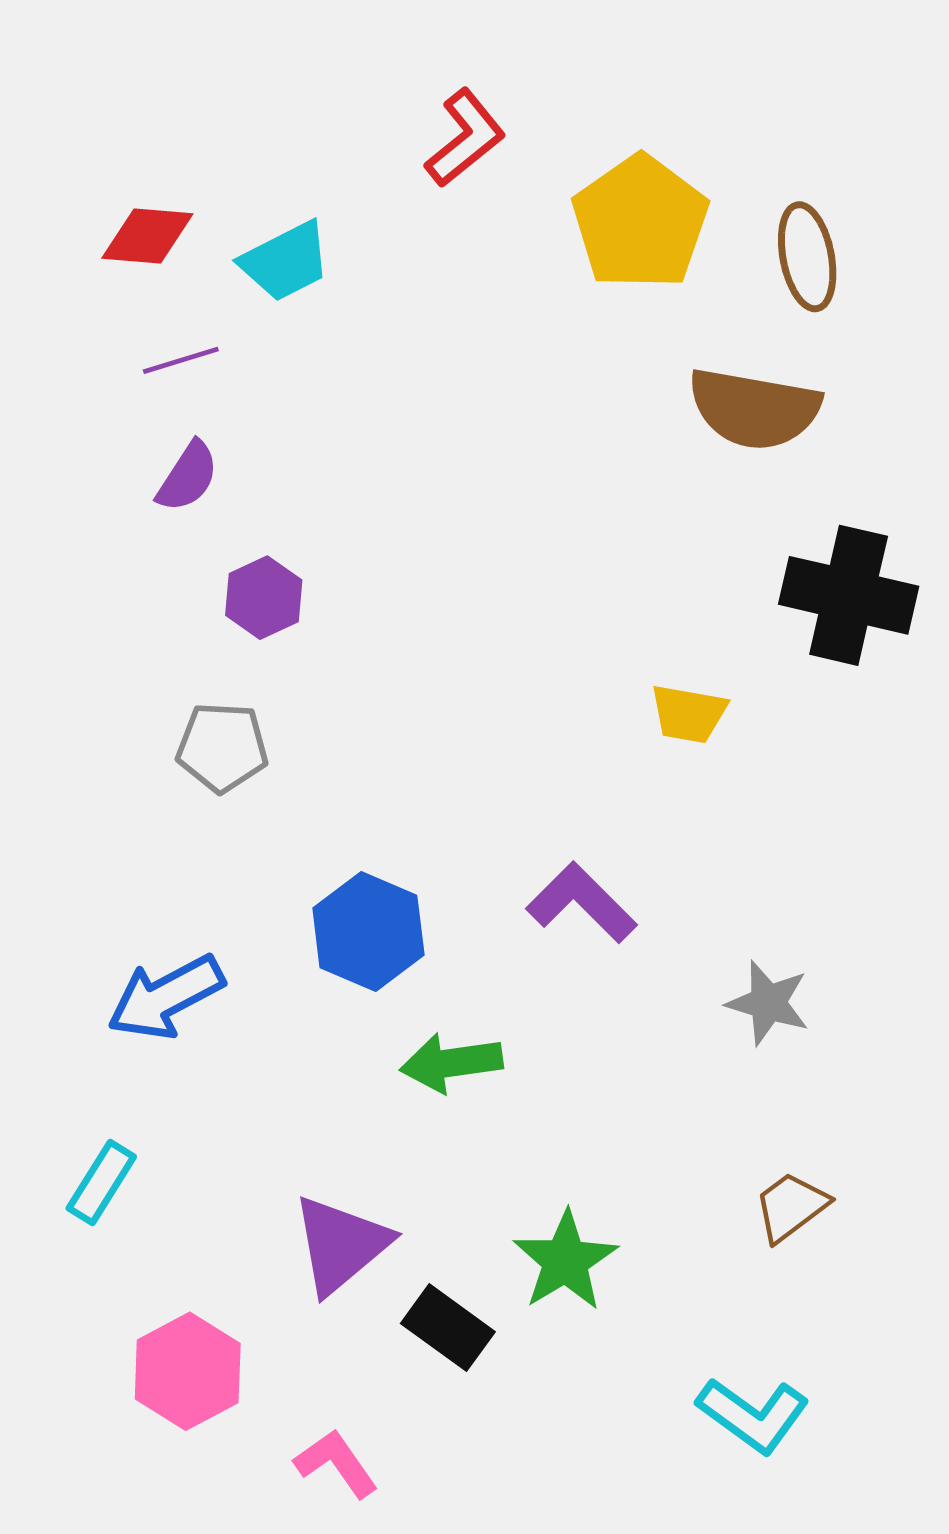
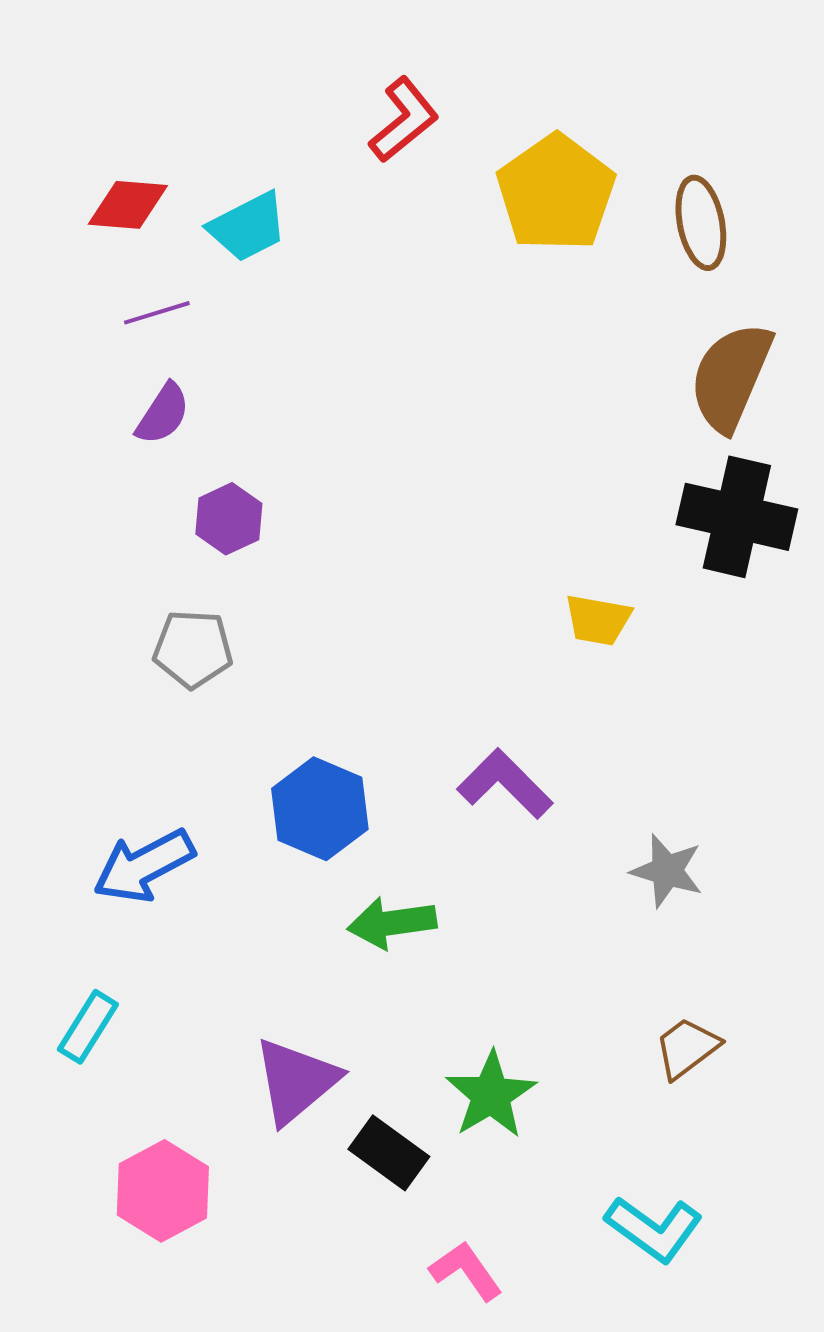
brown semicircle: (754, 409) -> (731, 377), moved, turned 103
pink L-shape: (336, 1463) -> (466, 1271), moved

